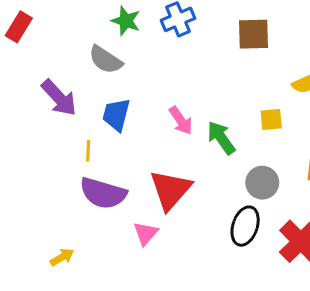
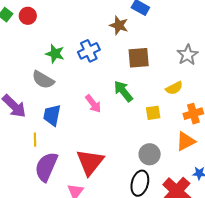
pink arrow: (181, 120) -> (93, 104), moved
green arrow: (221, 138) -> (123, 91), moved
purple semicircle: (103, 193) -> (46, 167), turned 100

